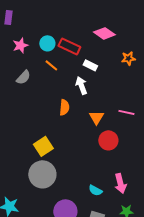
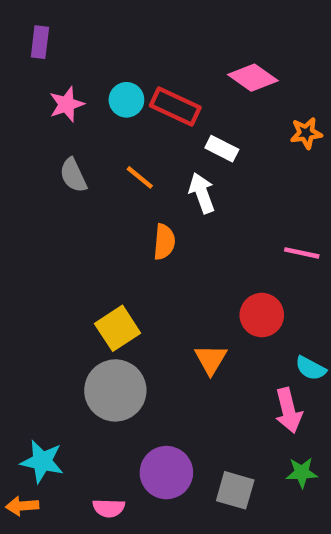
orange line: (51, 65) -> (140, 177), moved
gray semicircle: (23, 77) -> (73, 175), turned 112
orange triangle: (96, 117) -> (211, 359), moved
cyan semicircle: (95, 190) -> (311, 368), moved

